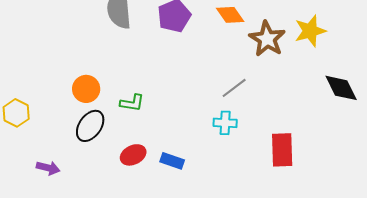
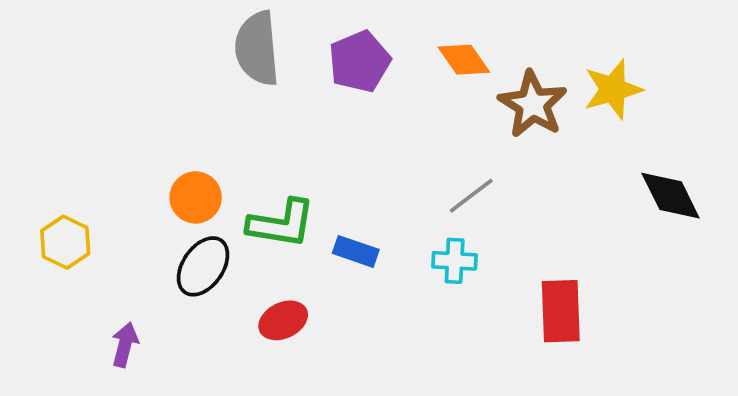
green L-shape: (132, 103) -> (281, 224), size x1.5
blue rectangle: (172, 161) -> (356, 251), moved
purple arrow: (48, 168) -> (125, 345), turned -90

